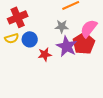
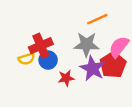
red cross: (18, 17) -> (41, 46), moved
gray star: (62, 26) -> (86, 44), size x1.5

